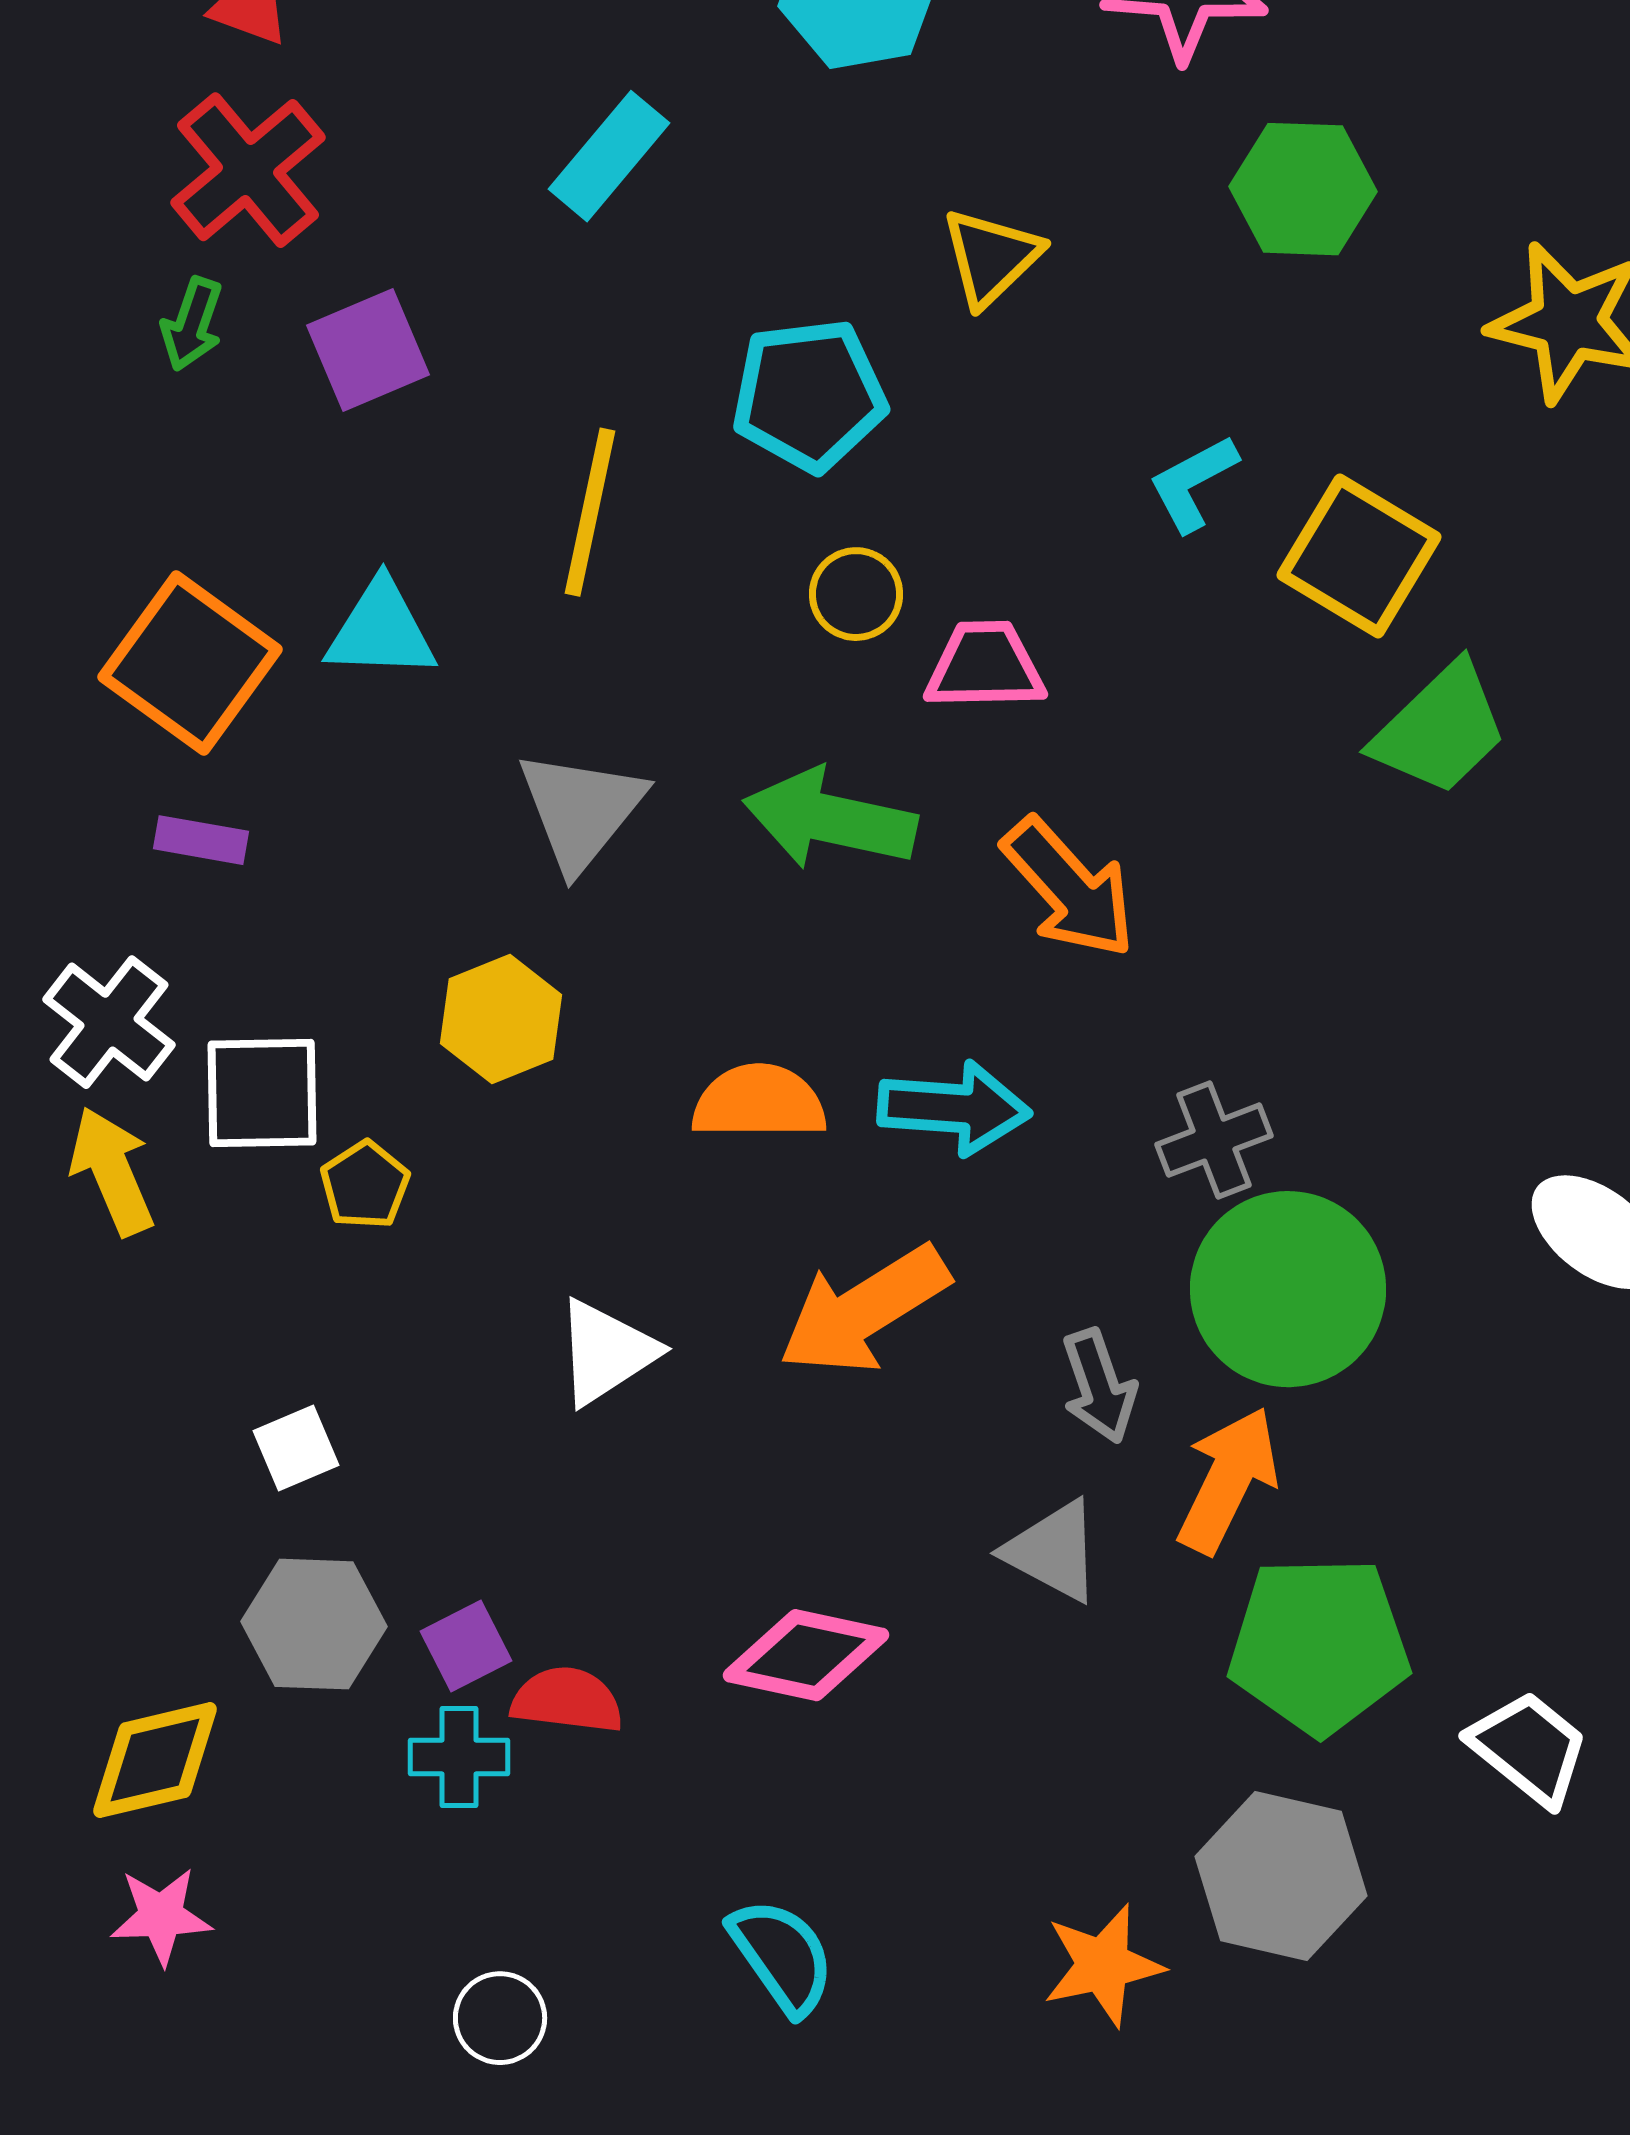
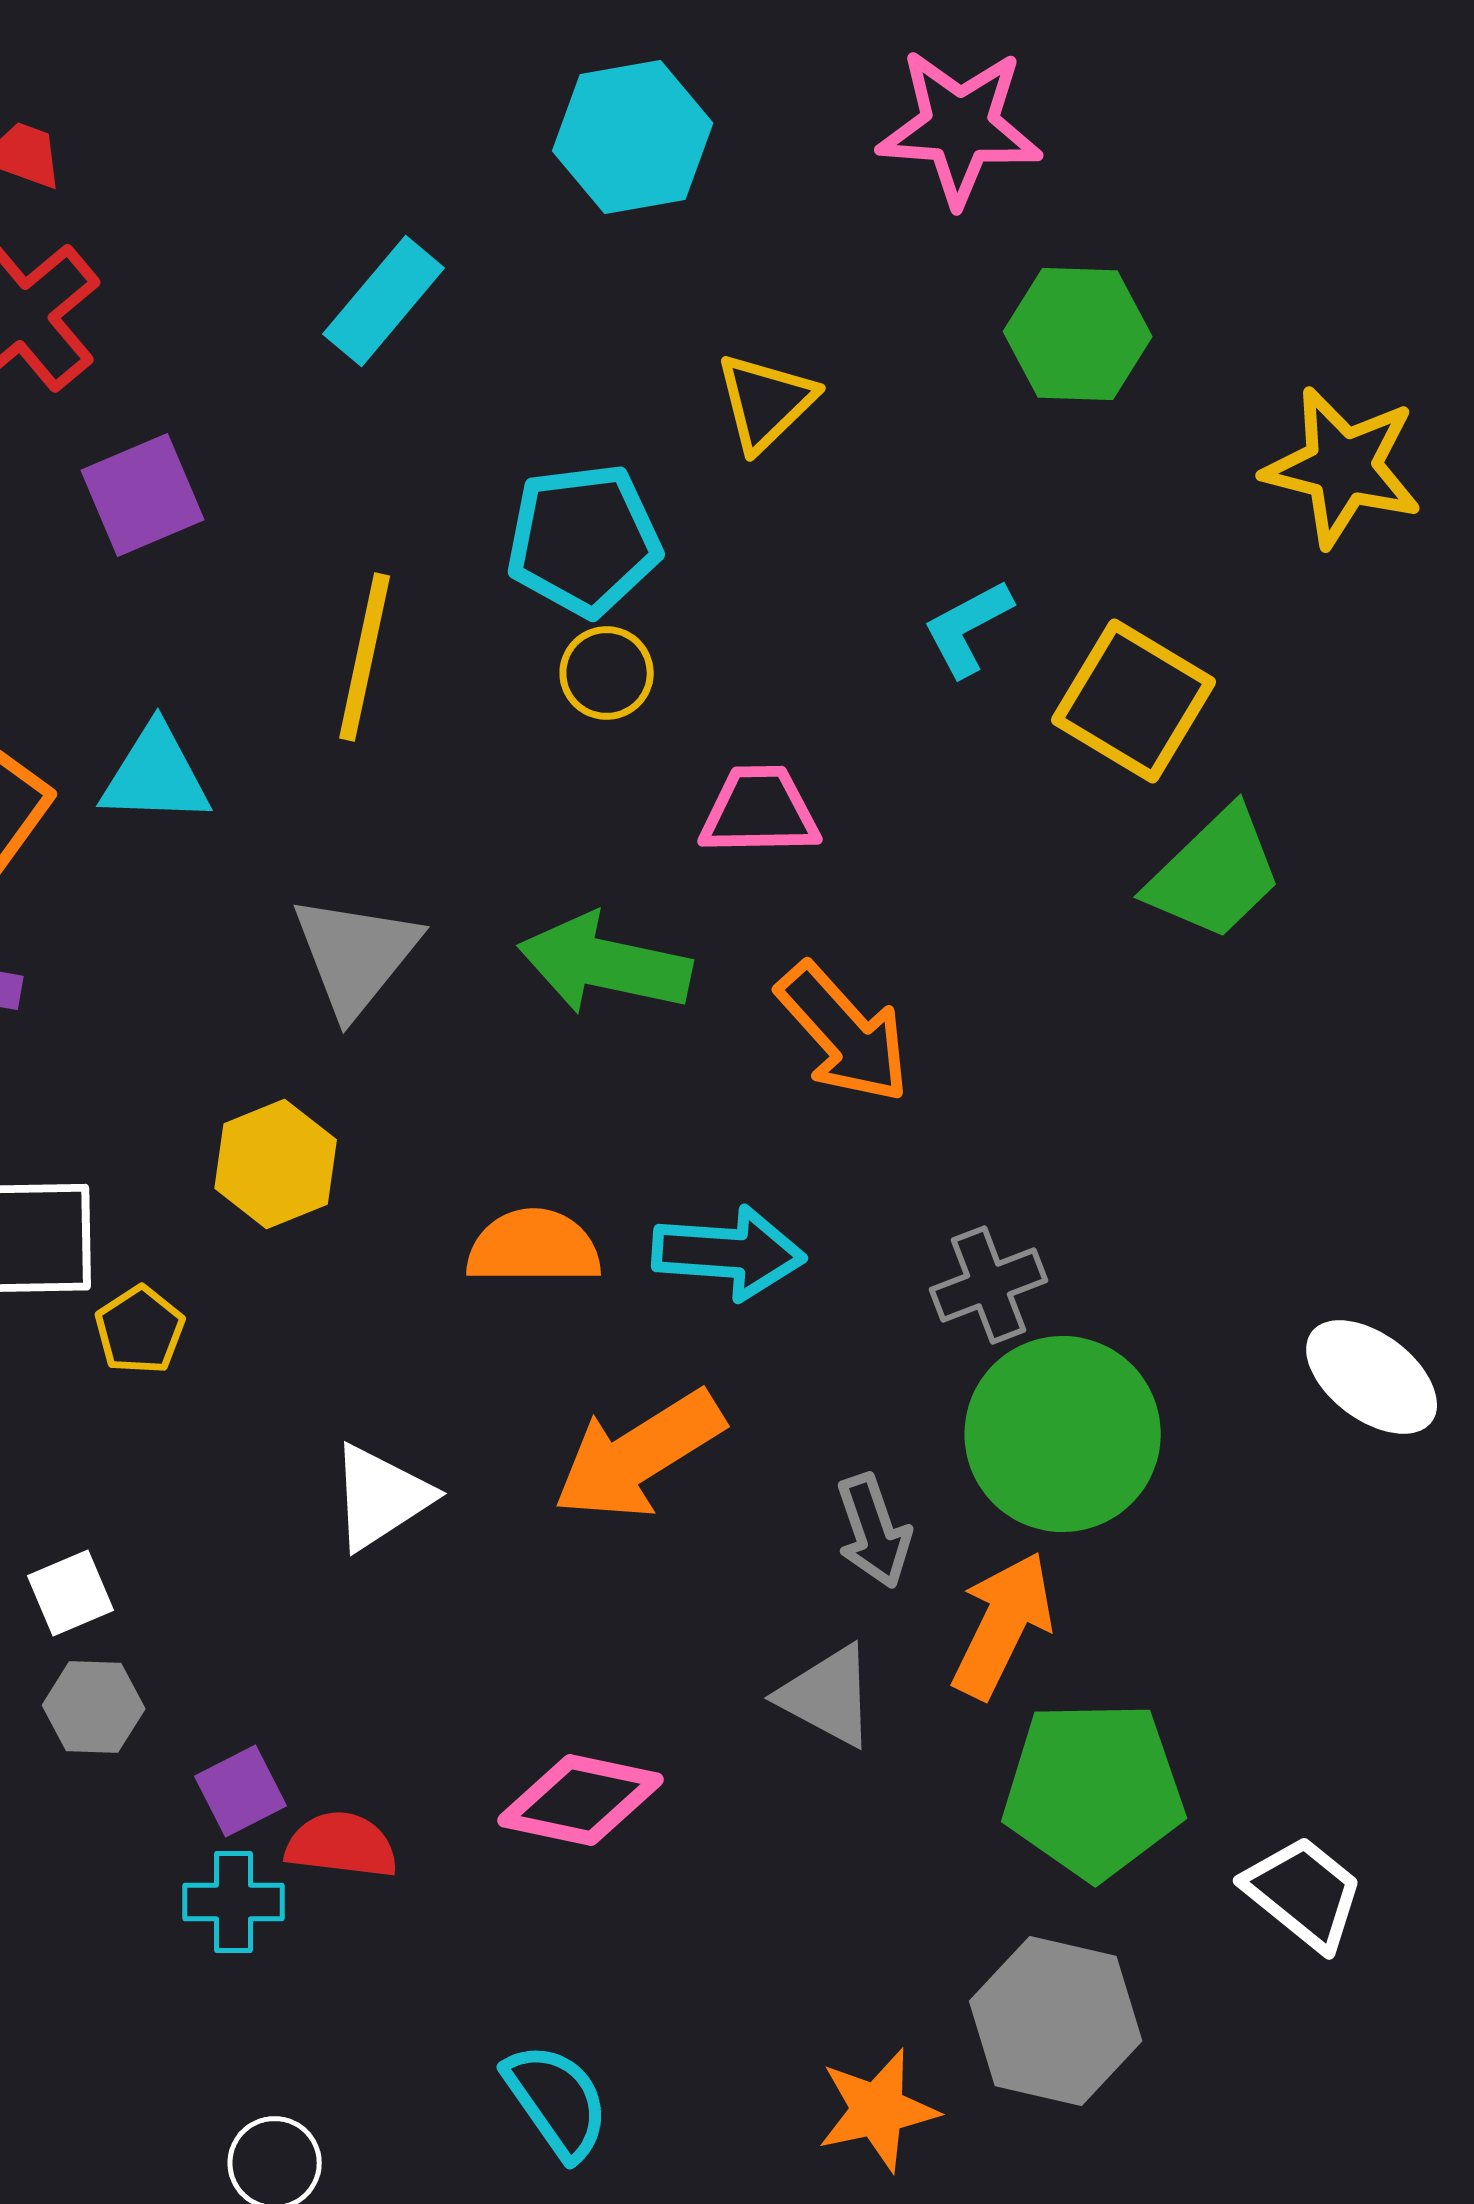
yellow circle: (856, 594) -> (607, 673), moved
gray hexagon: (314, 1624) -> (94, 1707), moved, size x0.7

